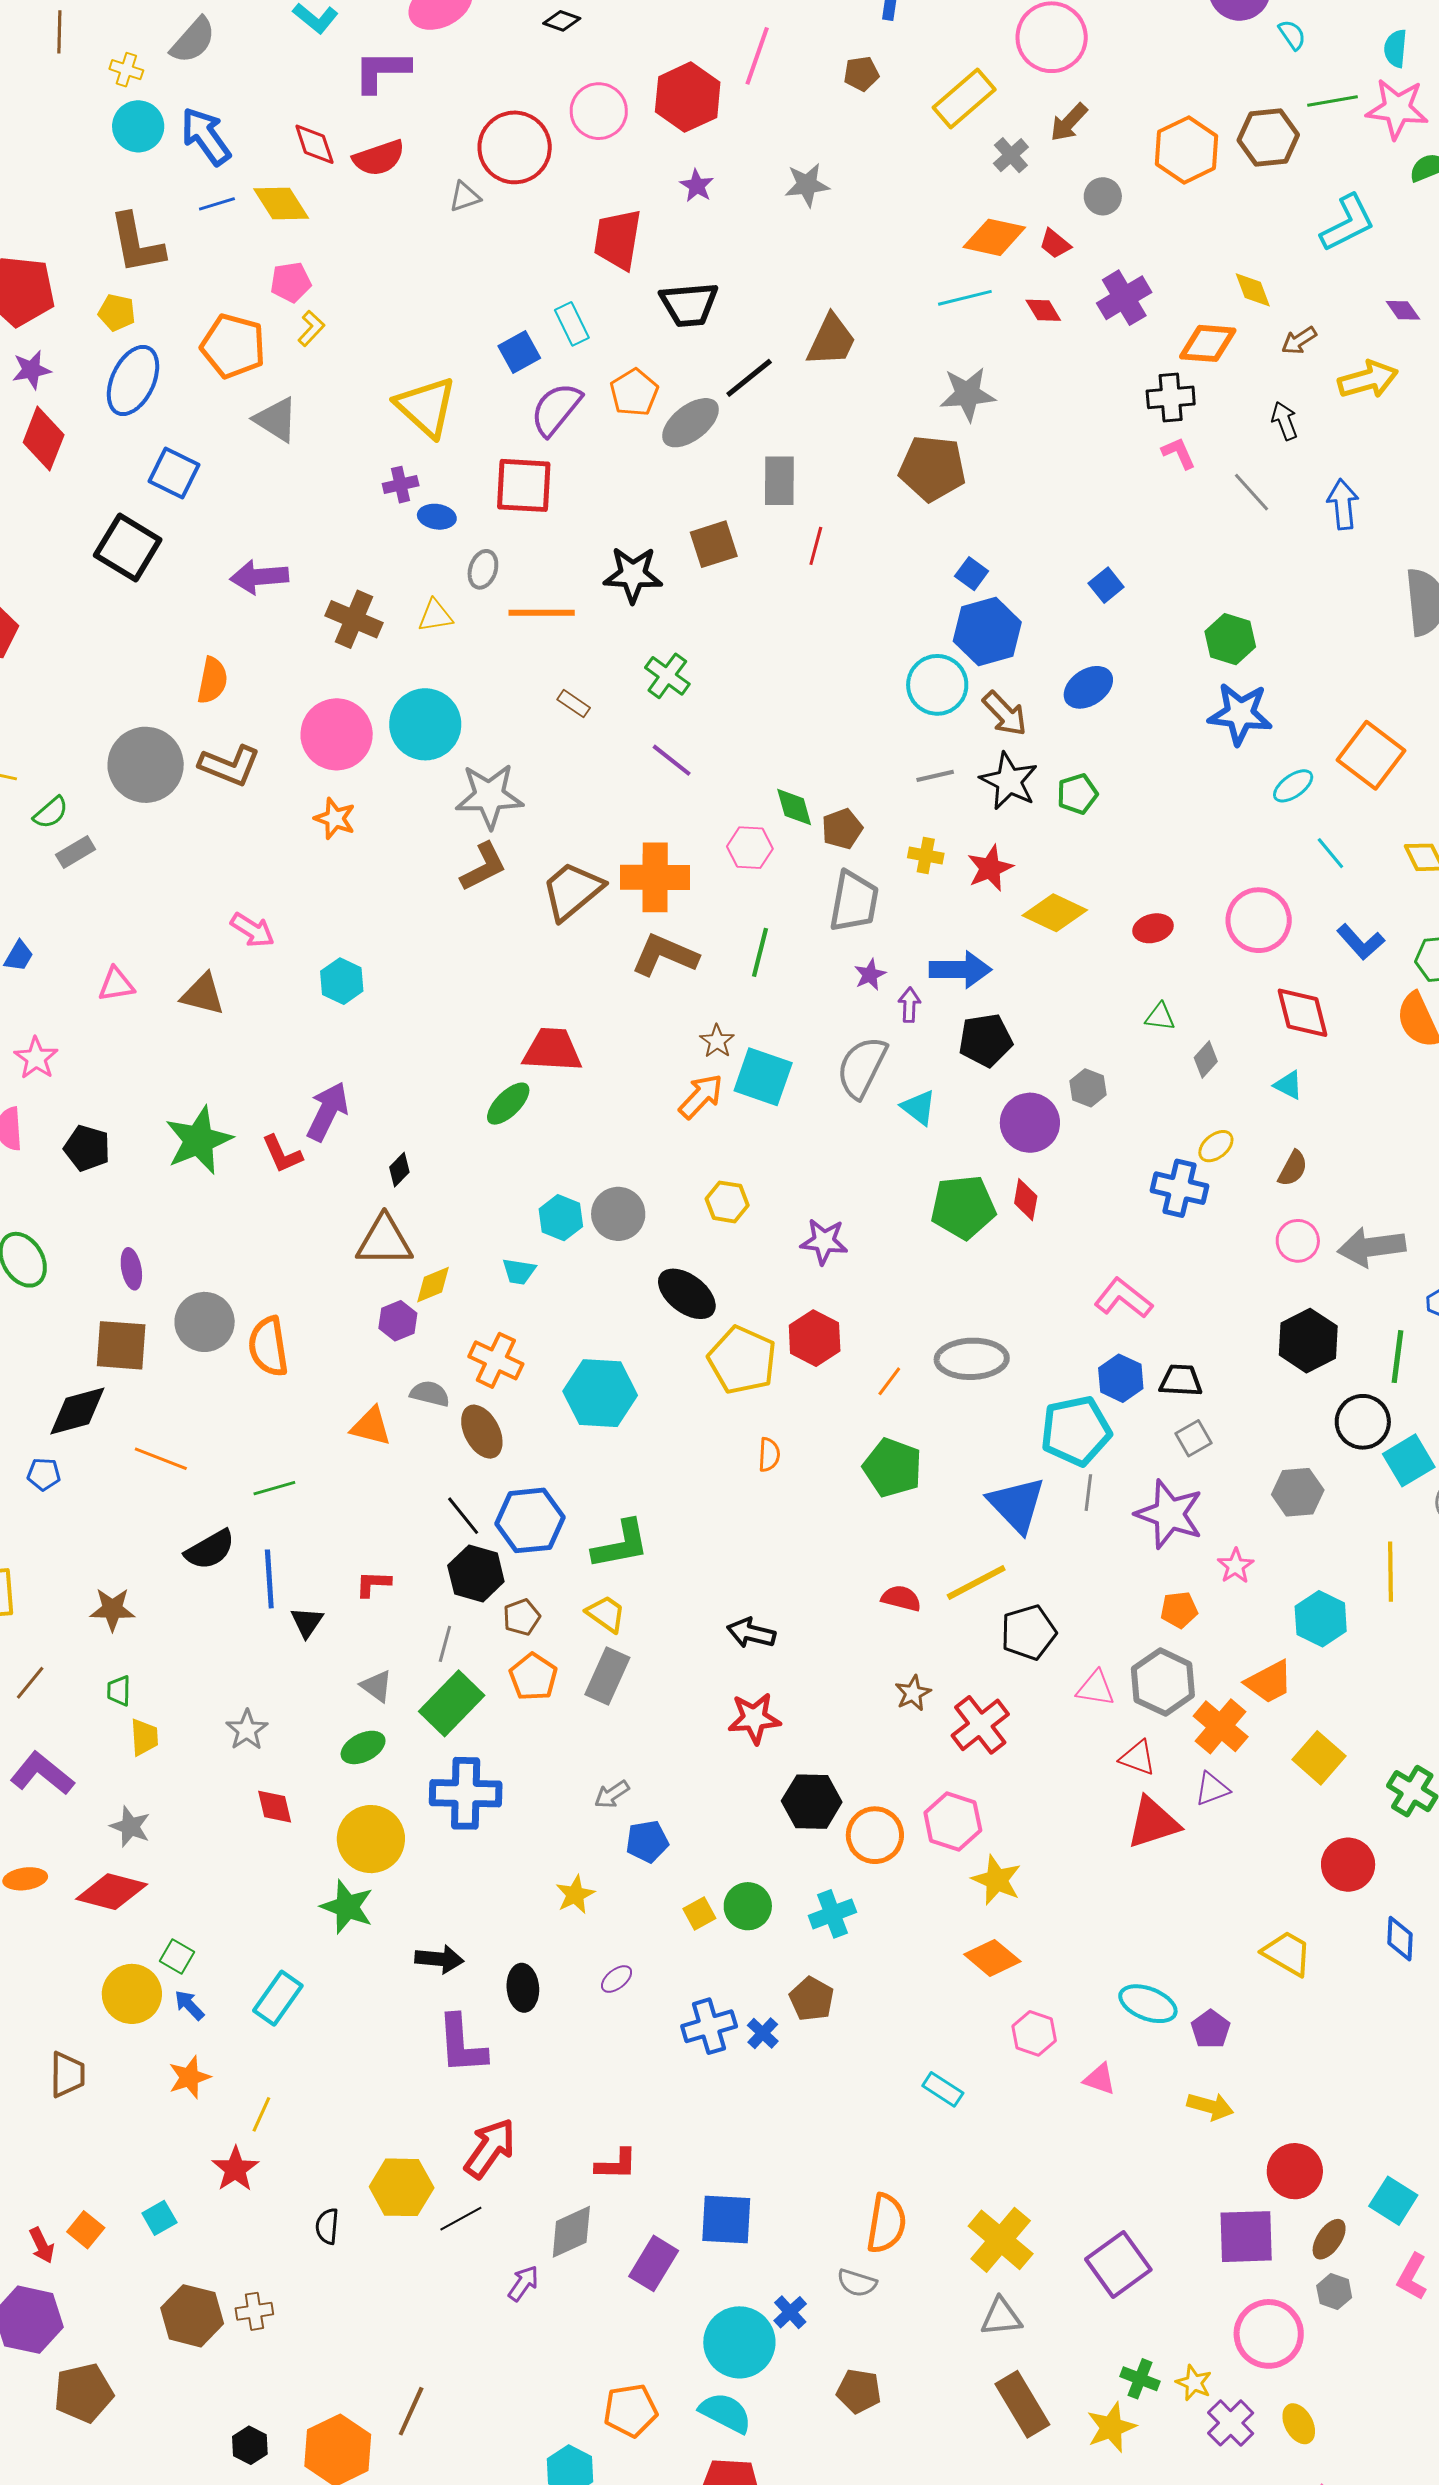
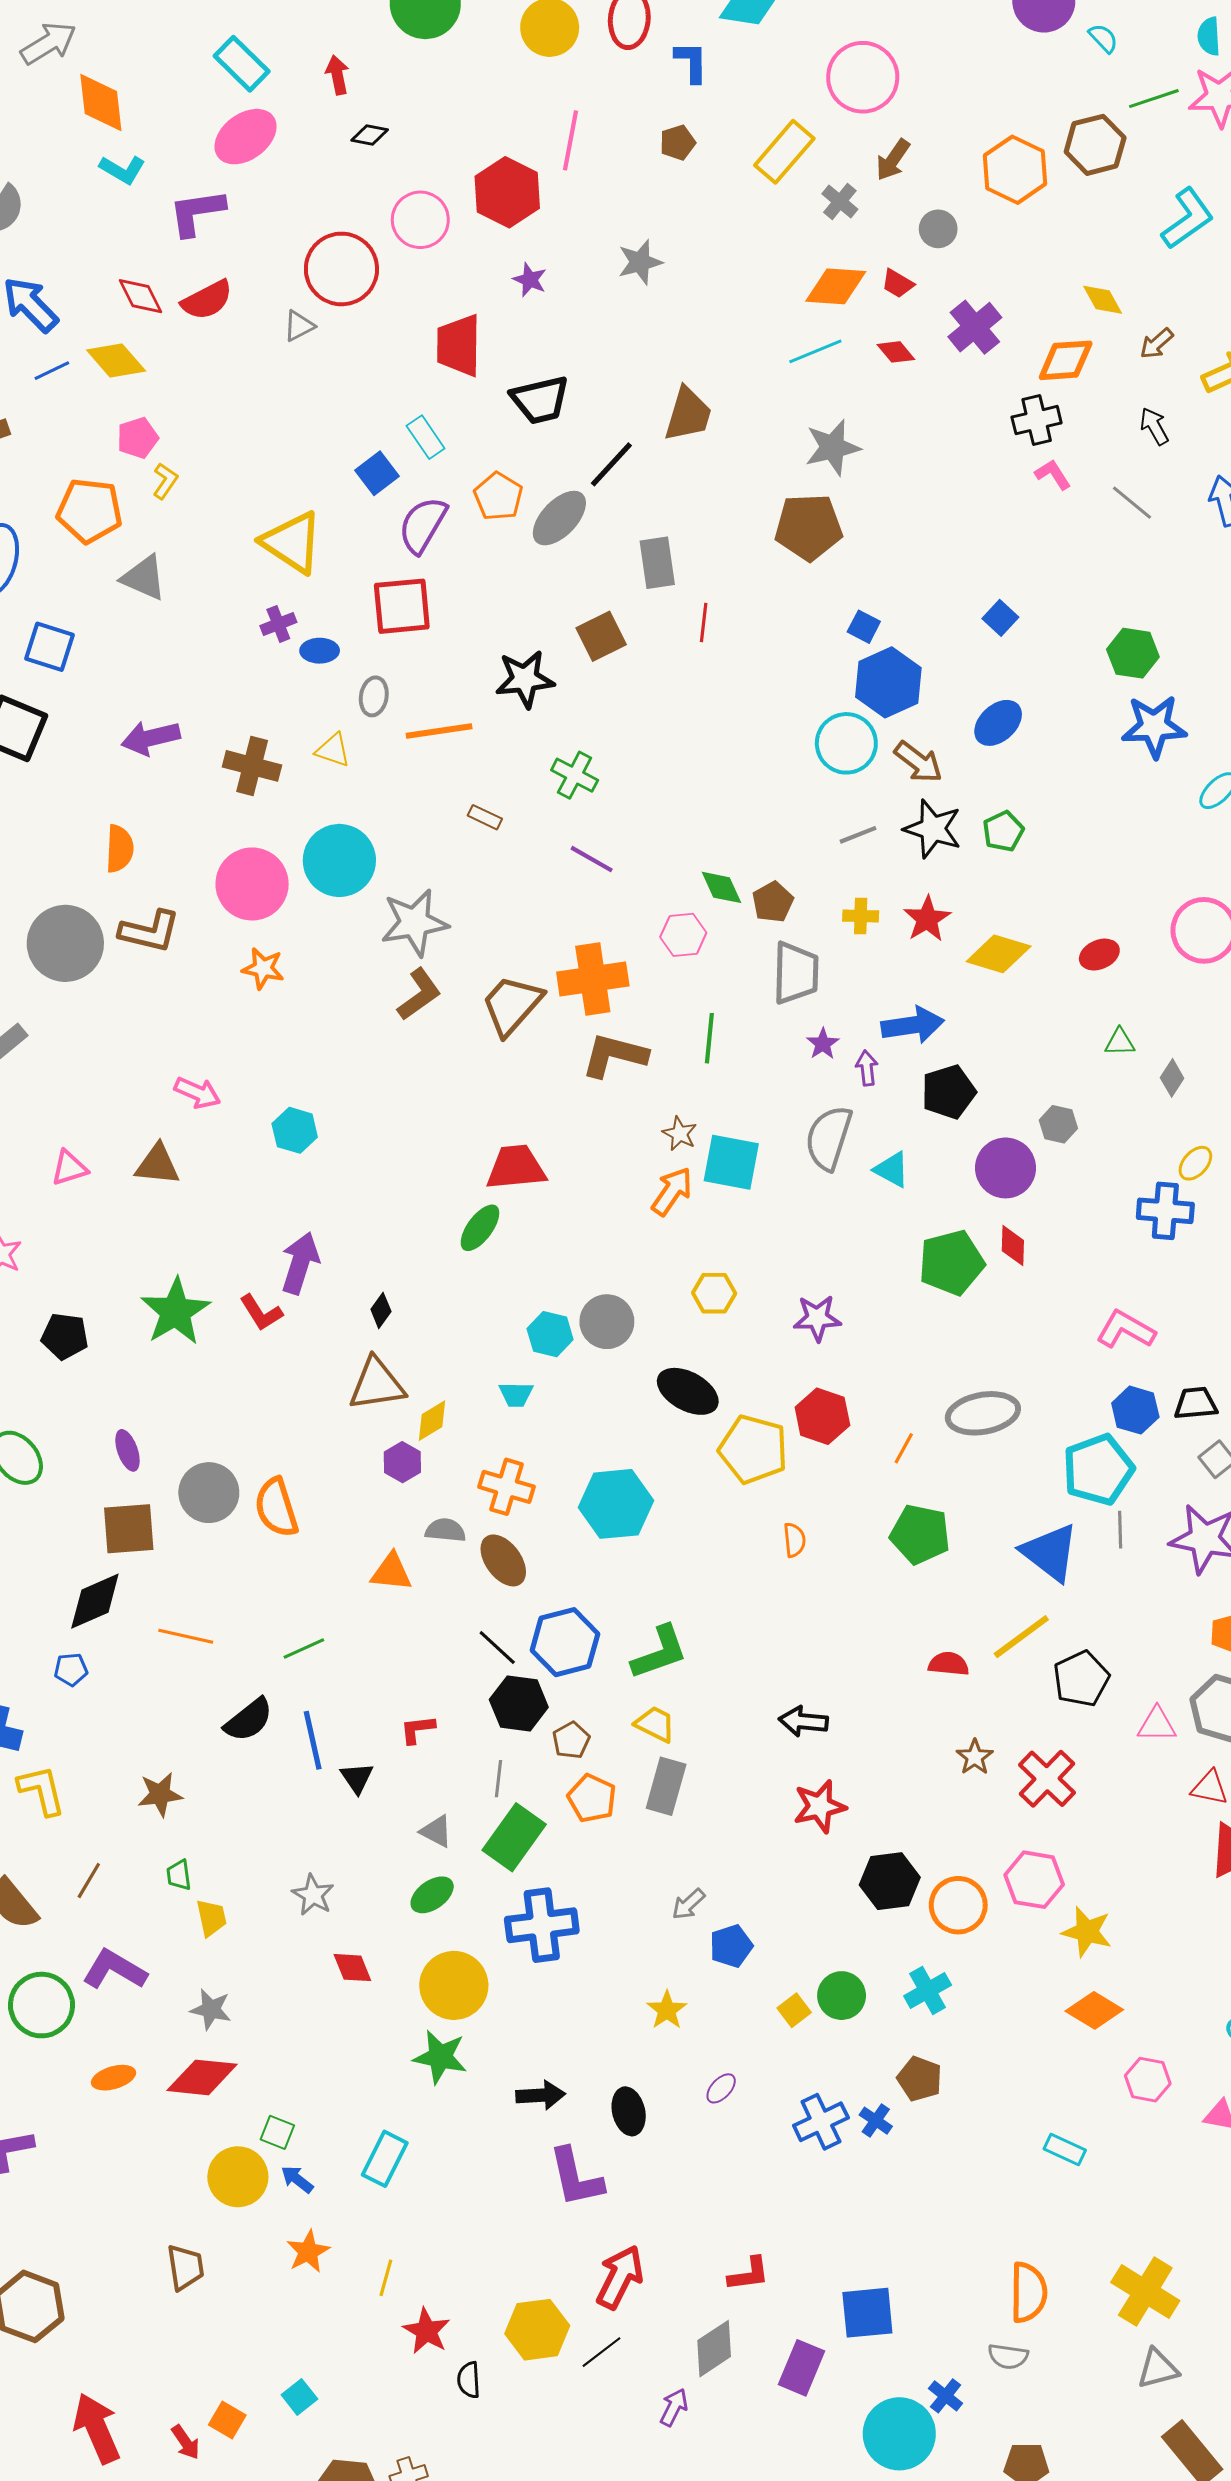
yellow triangle: (435, 616) -> (333, 750), turned 36
red star: (235, 2169) -> (426, 2331), moved

